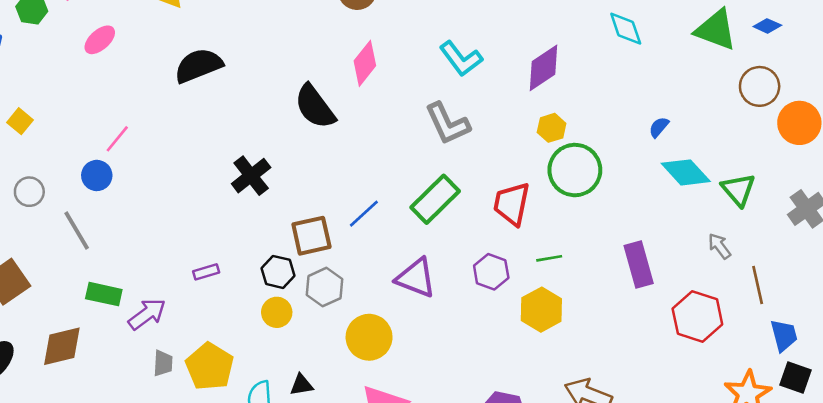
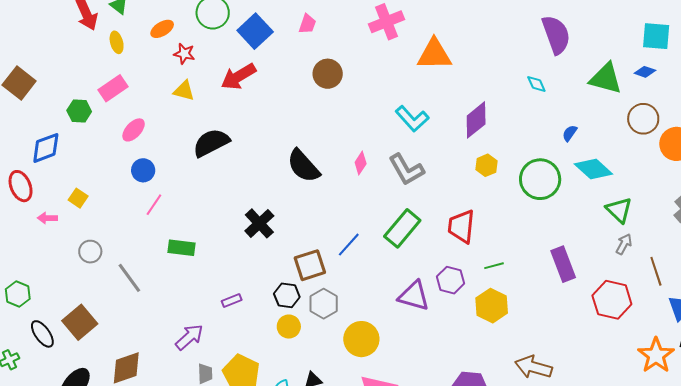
cyan diamond: (626, 29) -> (536, 84), size x0.7
pink diamond: (365, 63) -> (361, 163), moved, size x0.7
blue semicircle: (659, 127) -> (570, 133), moved
green circle: (575, 170) -> (540, 179), moved
cyan diamond: (686, 172) -> (593, 169), moved
blue circle: (97, 175) -> (143, 170), moved
green triangle: (738, 190) -> (619, 210), moved
gray arrow: (719, 246) -> (624, 244), turned 70
purple triangle: (416, 278) -> (414, 296), moved
green rectangle: (104, 294) -> (181, 248), moved

